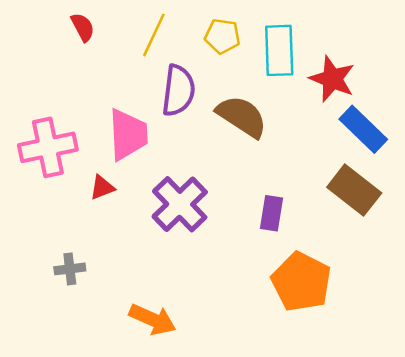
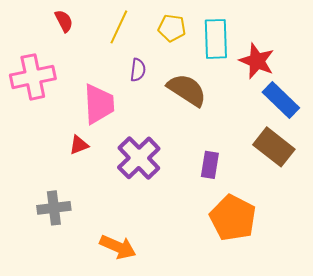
purple semicircle: (178, 90) -> (138, 70), size x0.6
pink cross: (48, 147) -> (33, 77), moved
gray cross: (70, 269) -> (54, 208), size x1.4

